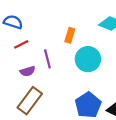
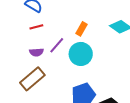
purple line: (47, 59) -> (57, 45), turned 42
cyan circle: (88, 59) -> (81, 54), moved

